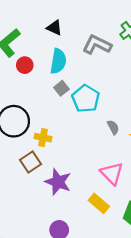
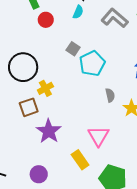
cyan semicircle: (58, 61) -> (78, 12), moved, size x0.6
gray square: (61, 88) -> (73, 49), turned -32
yellow cross: (43, 138) -> (45, 88), turned 35

